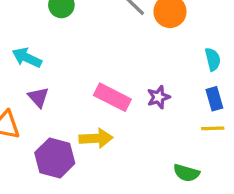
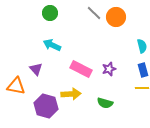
cyan arrow: (27, 58) -> (52, 45), moved
green semicircle: (186, 173) -> (105, 103), moved

